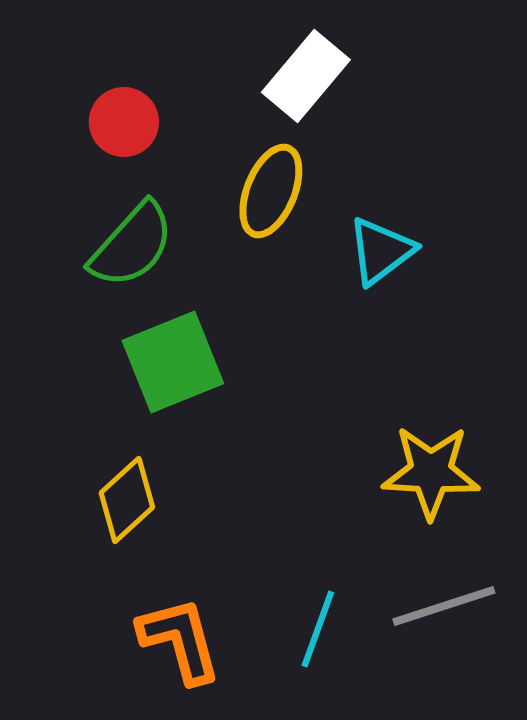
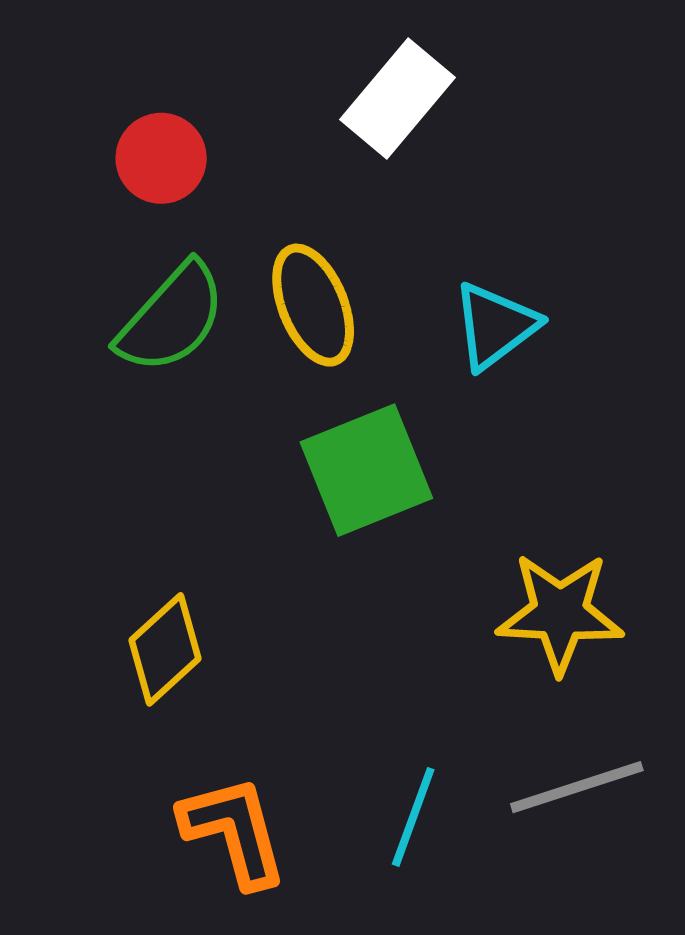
yellow ellipse: (271, 191) -> (313, 305), moved, turned -44
green square: (173, 362) -> (366, 470), moved

